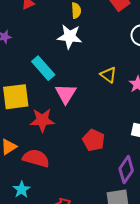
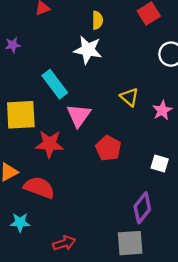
red pentagon: (94, 140) -> (108, 148), moved
cyan star: (22, 190) -> (20, 222), turned 30

